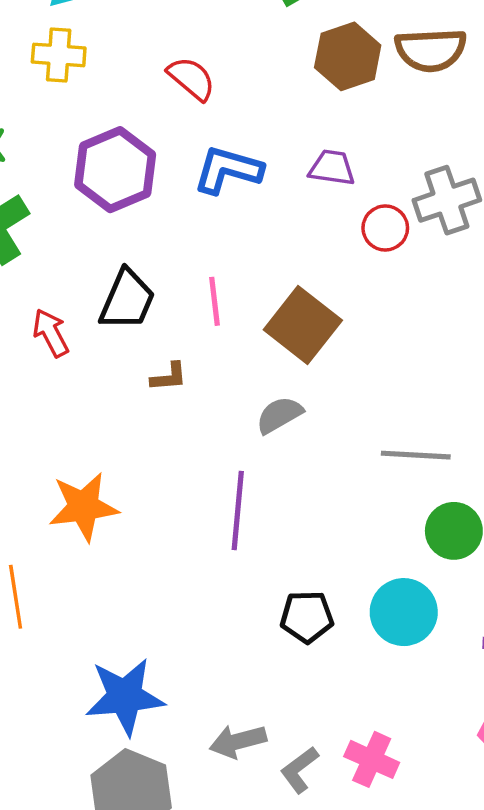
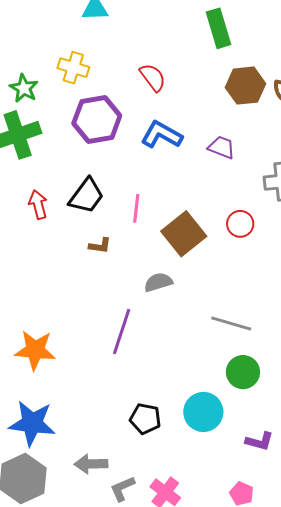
yellow cross: (59, 55) -> (73, 68), moved
red circle: (385, 228) -> (240, 224), moved
orange star: (83, 507) -> (35, 350), moved
black pentagon: (307, 617) -> (145, 419), moved

